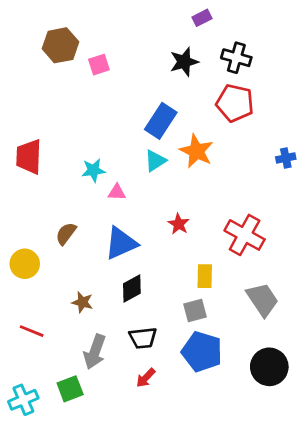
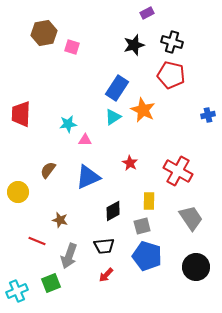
pink square: (99, 65) -> (72, 47), turned 35
black diamond: (132, 289) -> (113, 211), moved
red line: (32, 331) -> (37, 241), moved

